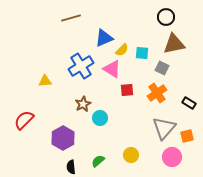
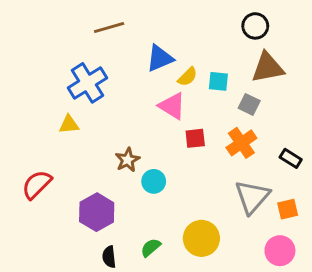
blue cross: (81, 66) -> (88, 83), moved
yellow circle: (131, 155) -> (201, 238), size x1.5
pink circle: (172, 157) -> (280, 251), moved

